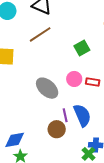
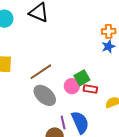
brown line: (40, 34) -> (41, 72), moved
green square: (82, 48) -> (82, 78), moved

